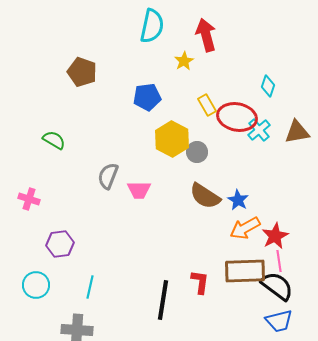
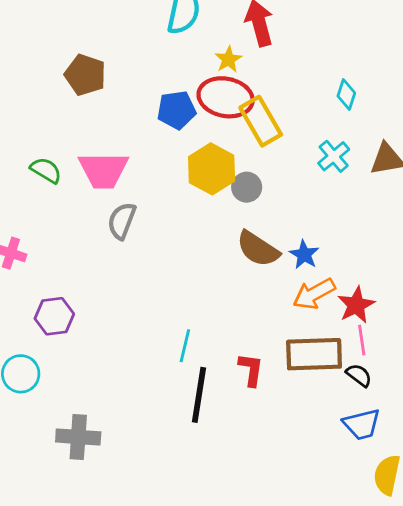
yellow rectangle: (207, 105) -> (261, 121), size x1.6
red ellipse: (237, 117) -> (226, 97), moved
pink trapezoid: (139, 190) -> (103, 170), moved, size x1.5
black semicircle: (277, 286) -> (359, 375), size x0.6
cyan line: (90, 287) -> (185, 346), moved

